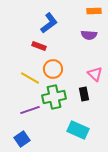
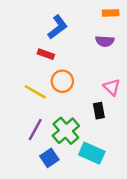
green cross: (54, 97) -> (66, 131), moved, turned -30
purple line: (30, 110) -> (35, 130), turned -42
blue square: (22, 139) -> (49, 158), moved

